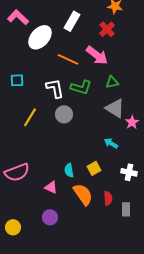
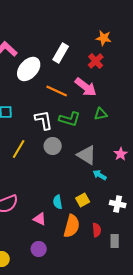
gray triangle: (115, 108) -> (87, 155), moved
orange semicircle: (83, 194) -> (72, 226), turned 50

